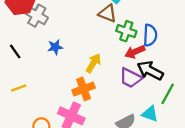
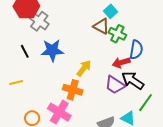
green cross: (126, 31) -> (117, 34), moved
blue star: (55, 47) -> (52, 50), size x1.6
black line: (15, 51) -> (25, 51), moved
orange cross: (84, 89) -> (73, 90), turned 30

